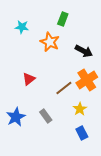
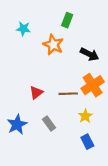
red triangle: (29, 79) -> (36, 93), moved
brown line: (64, 88) -> (68, 94), turned 36

